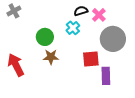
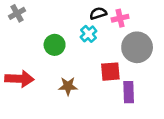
pink cross: (99, 15) -> (120, 18), turned 32
brown star: (51, 57) -> (68, 86), moved
red arrow: (16, 65) -> (19, 79), turned 120

